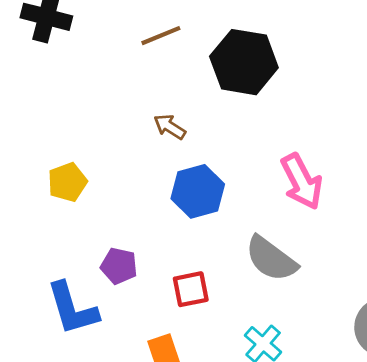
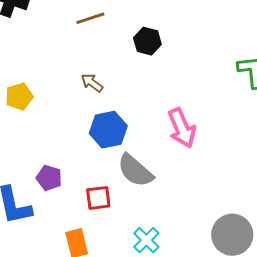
black hexagon: (244, 62) -> (147, 41), size x0.6
yellow pentagon: (67, 182) -> (19, 96), moved
gray semicircle: (271, 259) -> (135, 171), moved

